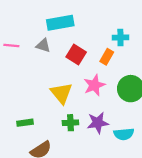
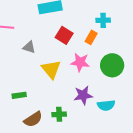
gray triangle: (43, 45) -> (29, 47), moved
pink star: (94, 85) -> (80, 62), turned 30
green cross: (70, 123) -> (59, 114), moved

